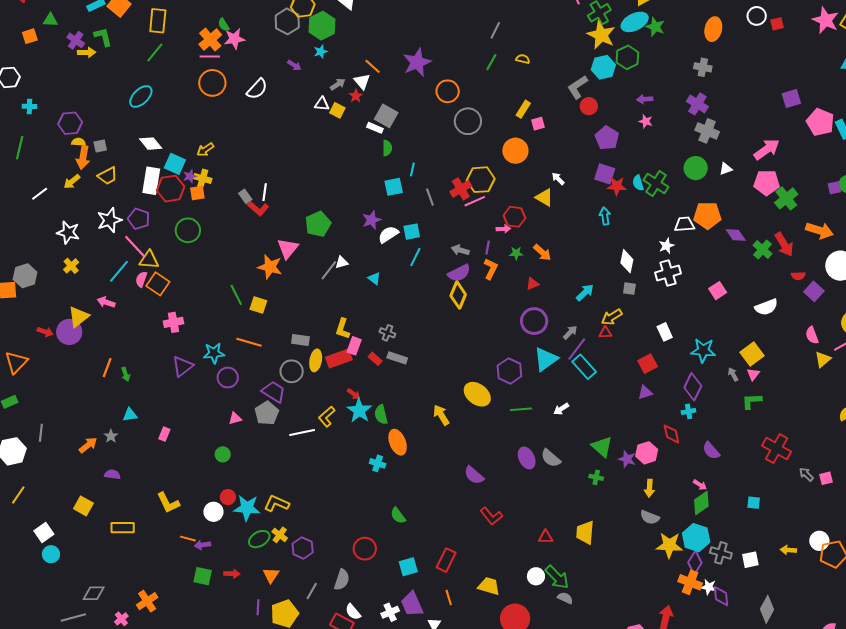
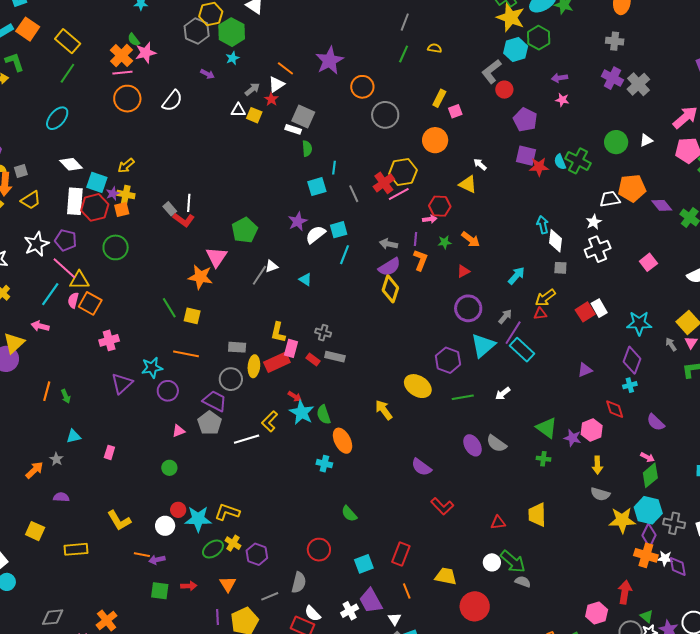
yellow rectangle: (158, 21) -> (68, 41), turned -50
white triangle: (362, 81) -> (276, 84), turned 42
gray cross: (707, 131) -> (638, 84), moved, turned 30
cyan arrow: (605, 216) -> (543, 225), moved
red square: (648, 364) -> (585, 312), moved
gray line: (312, 591) -> (270, 596), turned 42

